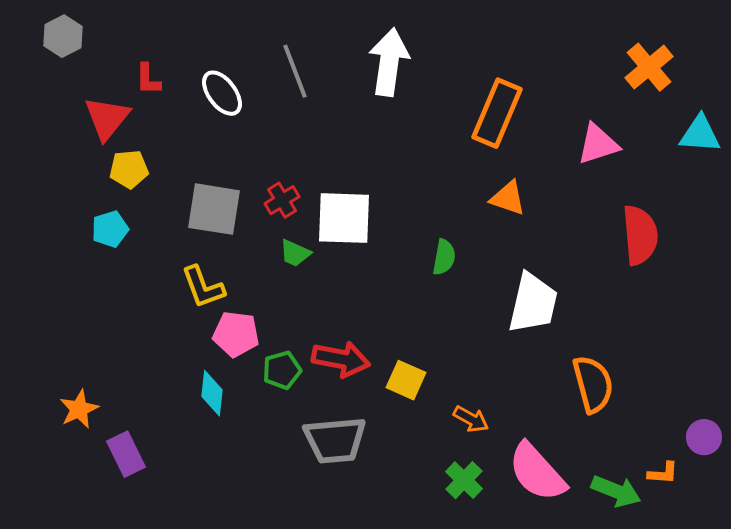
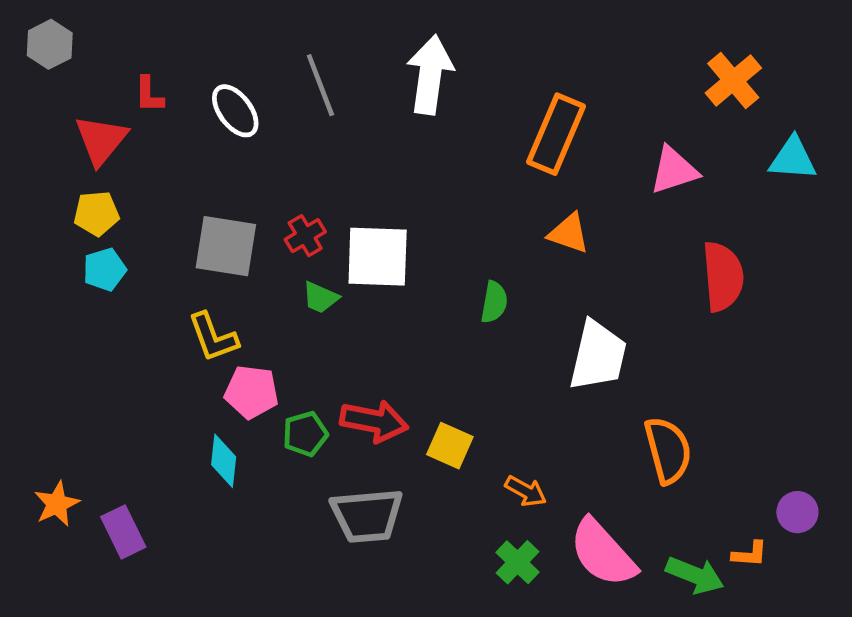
yellow pentagon: (129, 169) -> (96, 213), moved
orange star: (79, 409) -> (57, 504), moved

